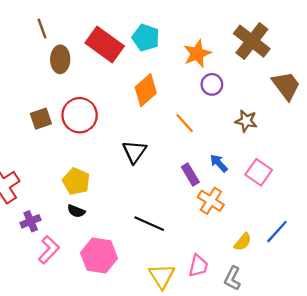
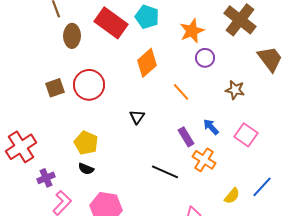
black triangle: (134, 152) -> (137, 117), size x0.7
black line: (149, 224) -> (165, 172), moved

